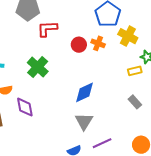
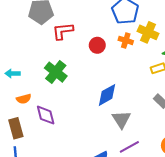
orange cross: (98, 43) -> (126, 40), moved
gray triangle: (84, 121) -> (121, 119), moved

